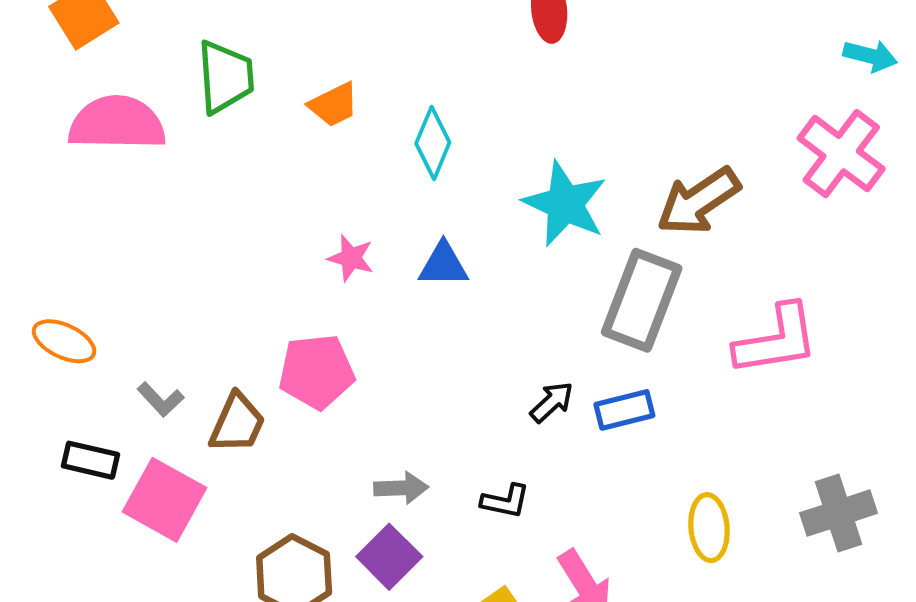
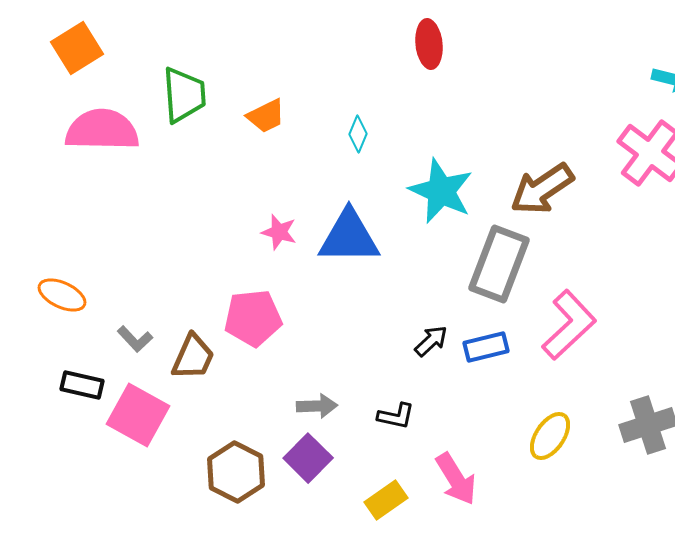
cyan diamond: (433, 143) -> (358, 134), moved, size x0.7
blue triangle: (443, 265) -> (349, 237), size x1.6
pink L-shape: (776, 340) -> (569, 325), moved, turned -34
yellow ellipse: (709, 528) -> (550, 436), turned 39

